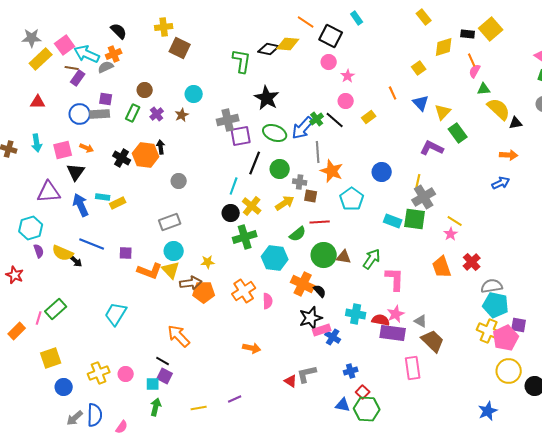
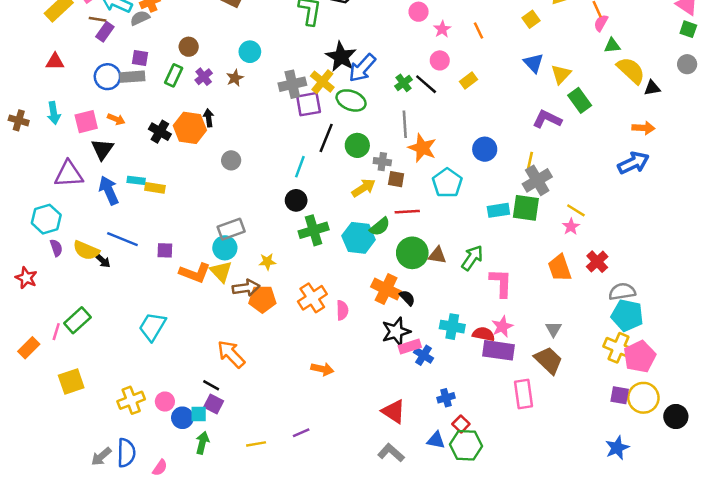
orange line: (393, 93) -> (478, 30), moved
blue arrow: (303, 128) -> (362, 68), moved
blue arrow: (501, 183) -> (633, 163), size x1.4
yellow rectangle: (118, 203) -> (155, 188), turned 35
yellow cross: (252, 206) -> (322, 82), moved
cyan rectangle: (393, 221) -> (498, 210), turned -30
gray rectangle: (170, 222) -> (231, 229), moved
cyan hexagon: (275, 258) -> (359, 238), moved
gray triangle: (421, 321) -> (553, 329), moved, turned 32
purple square: (519, 325) -> (620, 395), moved
gray L-shape: (307, 374) -> (391, 453), moved, turned 55
red triangle: (291, 381) -> (394, 412), moved, size x1.5
blue circle: (64, 387) -> (182, 418), moved

